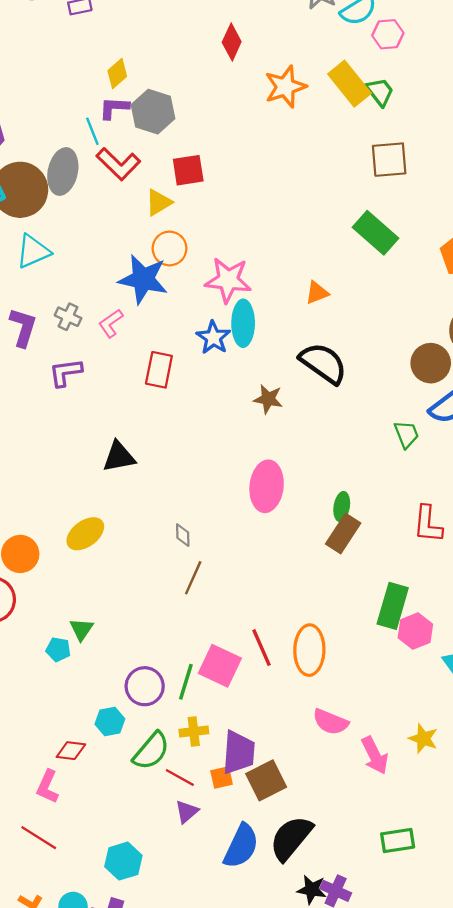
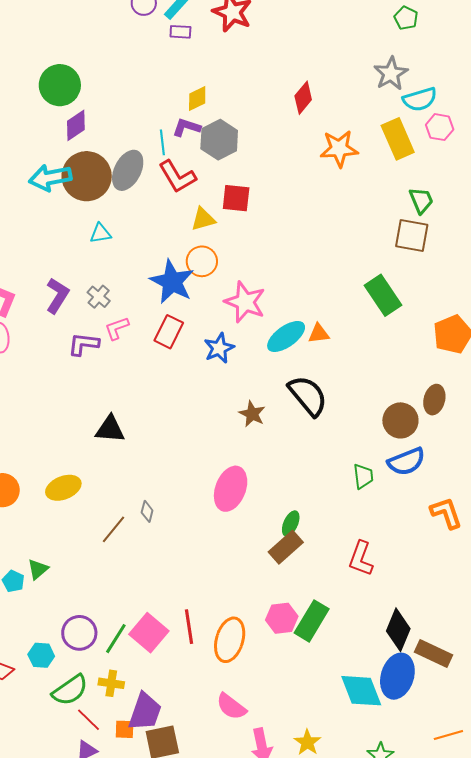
yellow rectangle: (349, 84) -> (398, 139), moved
green trapezoid: (380, 92) -> (421, 200), moved
cyan triangle: (33, 251) -> (101, 233), moved, size x0.7
pink L-shape: (111, 323) -> (117, 328), moved
cyan ellipse: (243, 323) -> (286, 336), moved, turned 39
red rectangle: (159, 370) -> (169, 332), moved
brown line: (193, 578) -> (114, 529), moved
pink hexagon: (415, 631) -> (282, 618), moved

